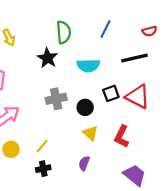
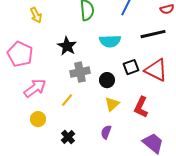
black star: (48, 58) -> (67, 46), moved
yellow triangle: (90, 133) -> (112, 104), turned 35
yellow line: (42, 146) -> (67, 100), moved
black cross: (43, 169) -> (68, 137), turned -32

